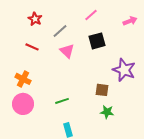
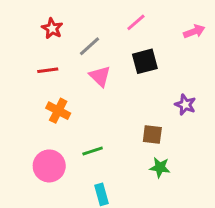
red line: (32, 47) -> (48, 70), turned -32
purple star: (124, 70) -> (185, 105), size x0.6
orange cross: (23, 79) -> (58, 111), moved
pink circle: (23, 104) -> (49, 166), moved

